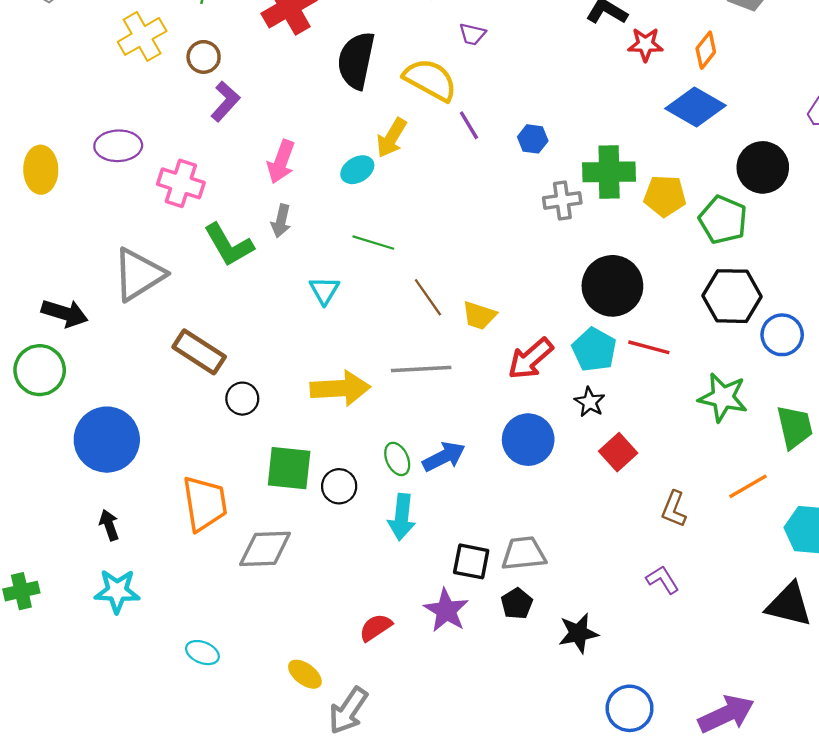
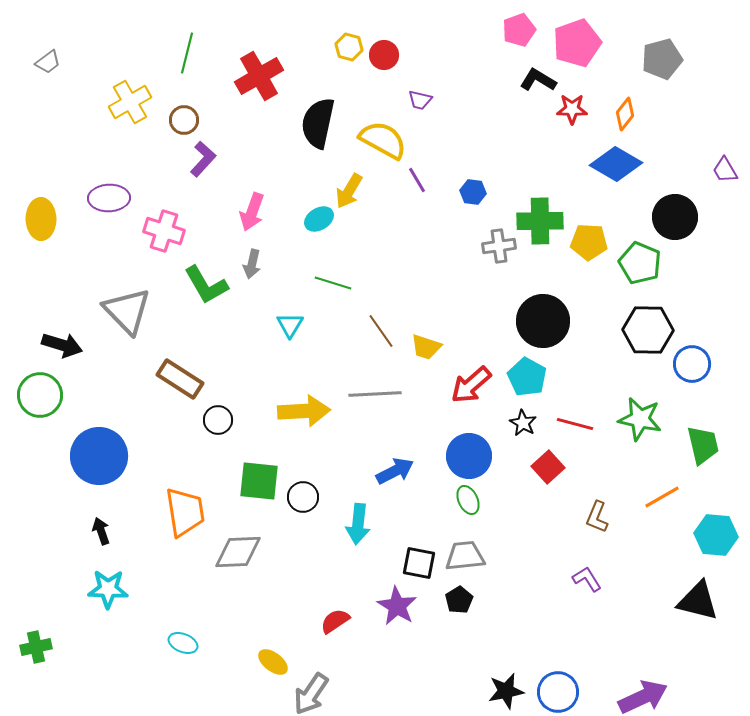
gray triangle: (139, 274) -> (127, 311), turned -42
red line: (649, 347) -> (575, 424), moved
green ellipse: (397, 459) -> (468, 500), moved
green cross: (21, 591) -> (36, 647), moved
black star: (578, 633) -> (506, 691), moved

